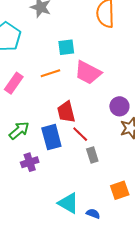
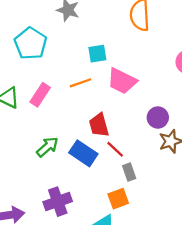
blue rectangle: (51, 137) -> (83, 153), turned -40
purple cross: (30, 162) -> (58, 202), moved, size x1.4
orange square: (120, 190) -> (118, 199), moved

